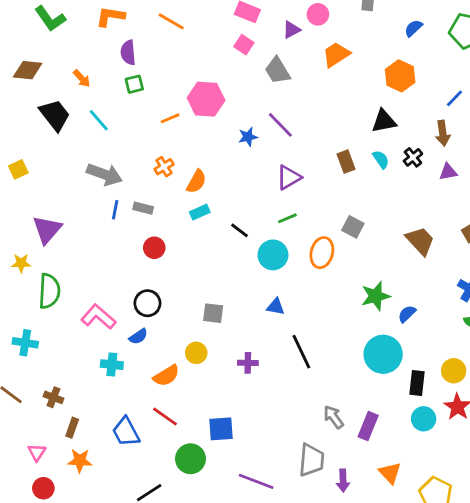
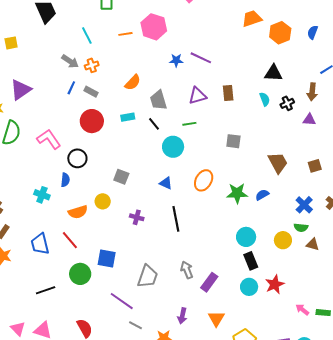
blue semicircle: (413, 28) -> (313, 32), moved, turned -40
gray trapezoid: (277, 71) -> (158, 100), moved
orange hexagon: (400, 76) -> (280, 33), moved
cyan line: (99, 120) -> (87, 35), moved
purple line: (280, 125) -> (201, 58), turned -35
brown rectangle: (346, 162) -> (228, 93), moved
orange cross: (164, 167) -> (92, 65), moved
gray arrow: (104, 174) -> (70, 61), size x0.7
cyan rectangle: (200, 212) -> (128, 117), moved
gray square: (353, 227) -> (233, 141), turned -35
red circle: (154, 248) -> (92, 121), size x1.5
orange ellipse: (322, 253) -> (204, 180), moved
blue semicircle: (407, 314) -> (262, 195), moved
pink L-shape: (98, 317) -> (49, 139), moved
blue semicircle: (138, 336) -> (65, 180), turned -64
cyan circle: (383, 354) -> (246, 237), moved, size x0.7
yellow circle: (454, 371) -> (283, 240), moved
black rectangle: (417, 383) -> (251, 261), turned -42
gray trapezoid: (311, 460) -> (148, 276), moved

